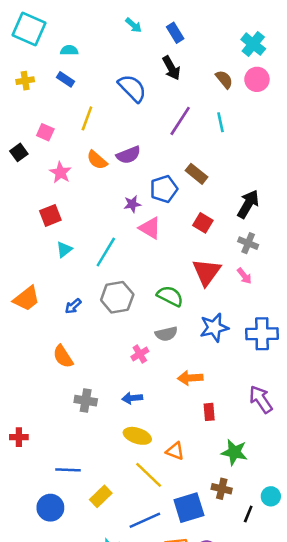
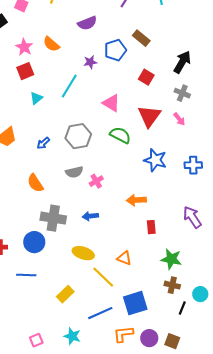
orange semicircle: (97, 160) -> (51, 44), moved
pink star: (60, 173) -> (24, 47), moved
pink triangle: (150, 228) -> (111, 103), moved
cyan line: (106, 252) -> (69, 86), moved
blue star: (214, 328) -> (155, 160), turned 30
gray semicircle: (166, 334) -> (74, 172), moved
blue cross: (262, 334) -> (193, 165), size x0.7
gray cross: (86, 401) -> (53, 218), size x1.4
yellow ellipse: (137, 436) -> (83, 253), moved
blue line: (68, 470) -> (26, 275), moved
brown cross: (222, 489) -> (172, 285), moved
blue circle: (50, 508) -> (34, 242), moved

